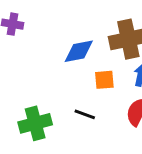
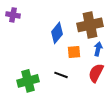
blue diamond: (79, 51) -> (57, 33), turned -40

